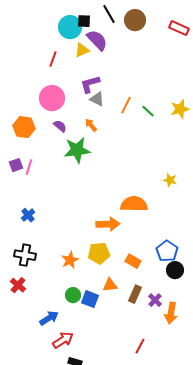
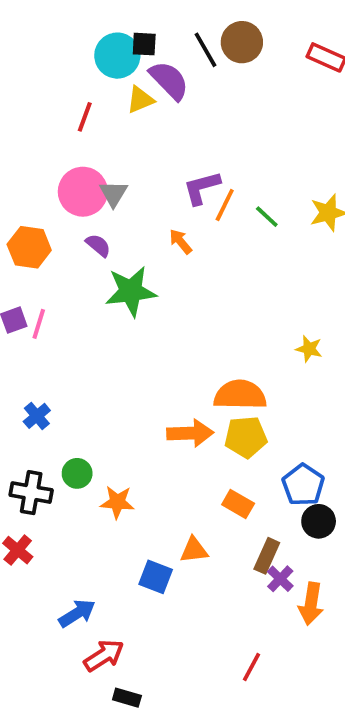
black line: (109, 14) -> (206, 50), moved
purple L-shape: (90, 84) -> (202, 188), moved
gray triangle: (97, 99) -> (114, 194), moved, turned 35
orange arrow: (91, 125) -> (181, 241), moved
yellow pentagon: (99, 253) -> (246, 437), moved
orange star: (70, 260) -> (117, 502), turned 30
brown rectangle: (135, 294) -> (267, 556), moved
green circle: (73, 295) -> (77, 473), moved

